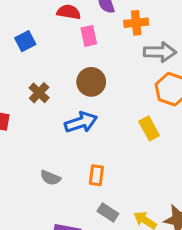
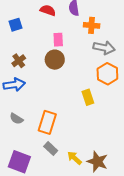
pink rectangle: (89, 36) -> (58, 40), moved
blue arrow: (81, 122) -> (14, 85), moved
orange rectangle: (96, 175) -> (47, 122), size x1.6

